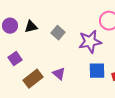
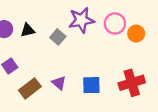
purple star: (90, 42) -> (81, 20), moved
blue square: (97, 71) -> (91, 85), moved

